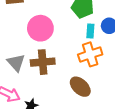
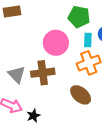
pink circle: (40, 28) -> (56, 43), moved

